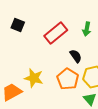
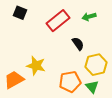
green arrow: (87, 29) -> (89, 17), turned 64
orange pentagon: (68, 79) -> (70, 82), moved, turned 30

